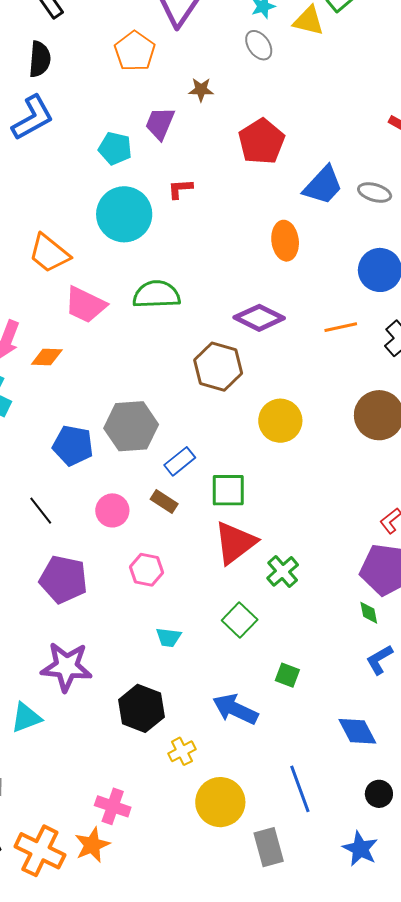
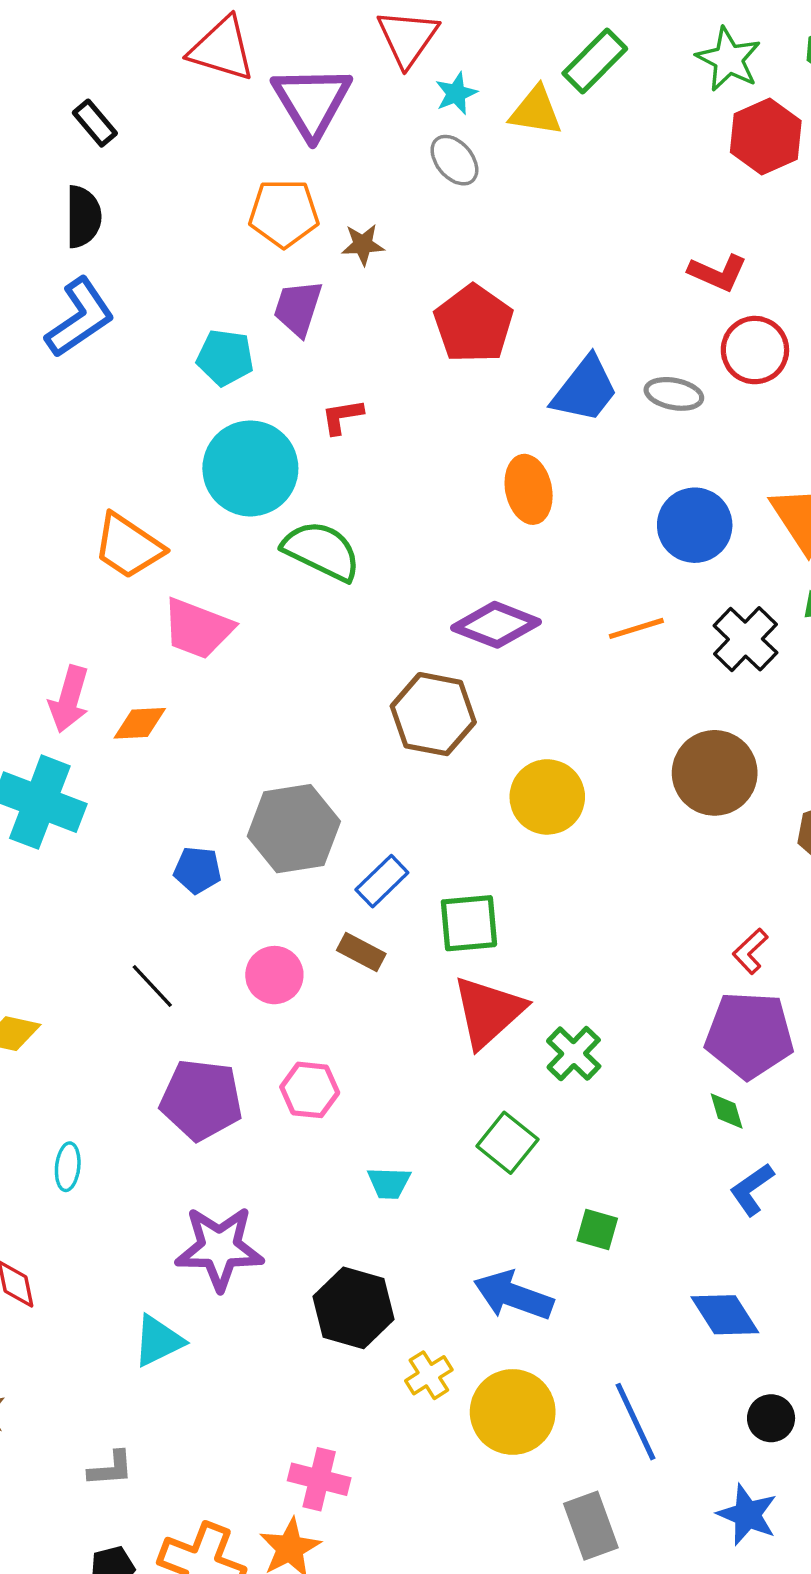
orange pentagon: (135, 51) -> (284, 213), moved, turned -30
green semicircle: (156, 294) -> (322, 551), moved, turned 33
blue pentagon: (73, 445) -> (197, 870), size x0.7
pink hexagon: (147, 570) -> (310, 1090), moved
yellow circle: (220, 802) -> (513, 1412), moved

